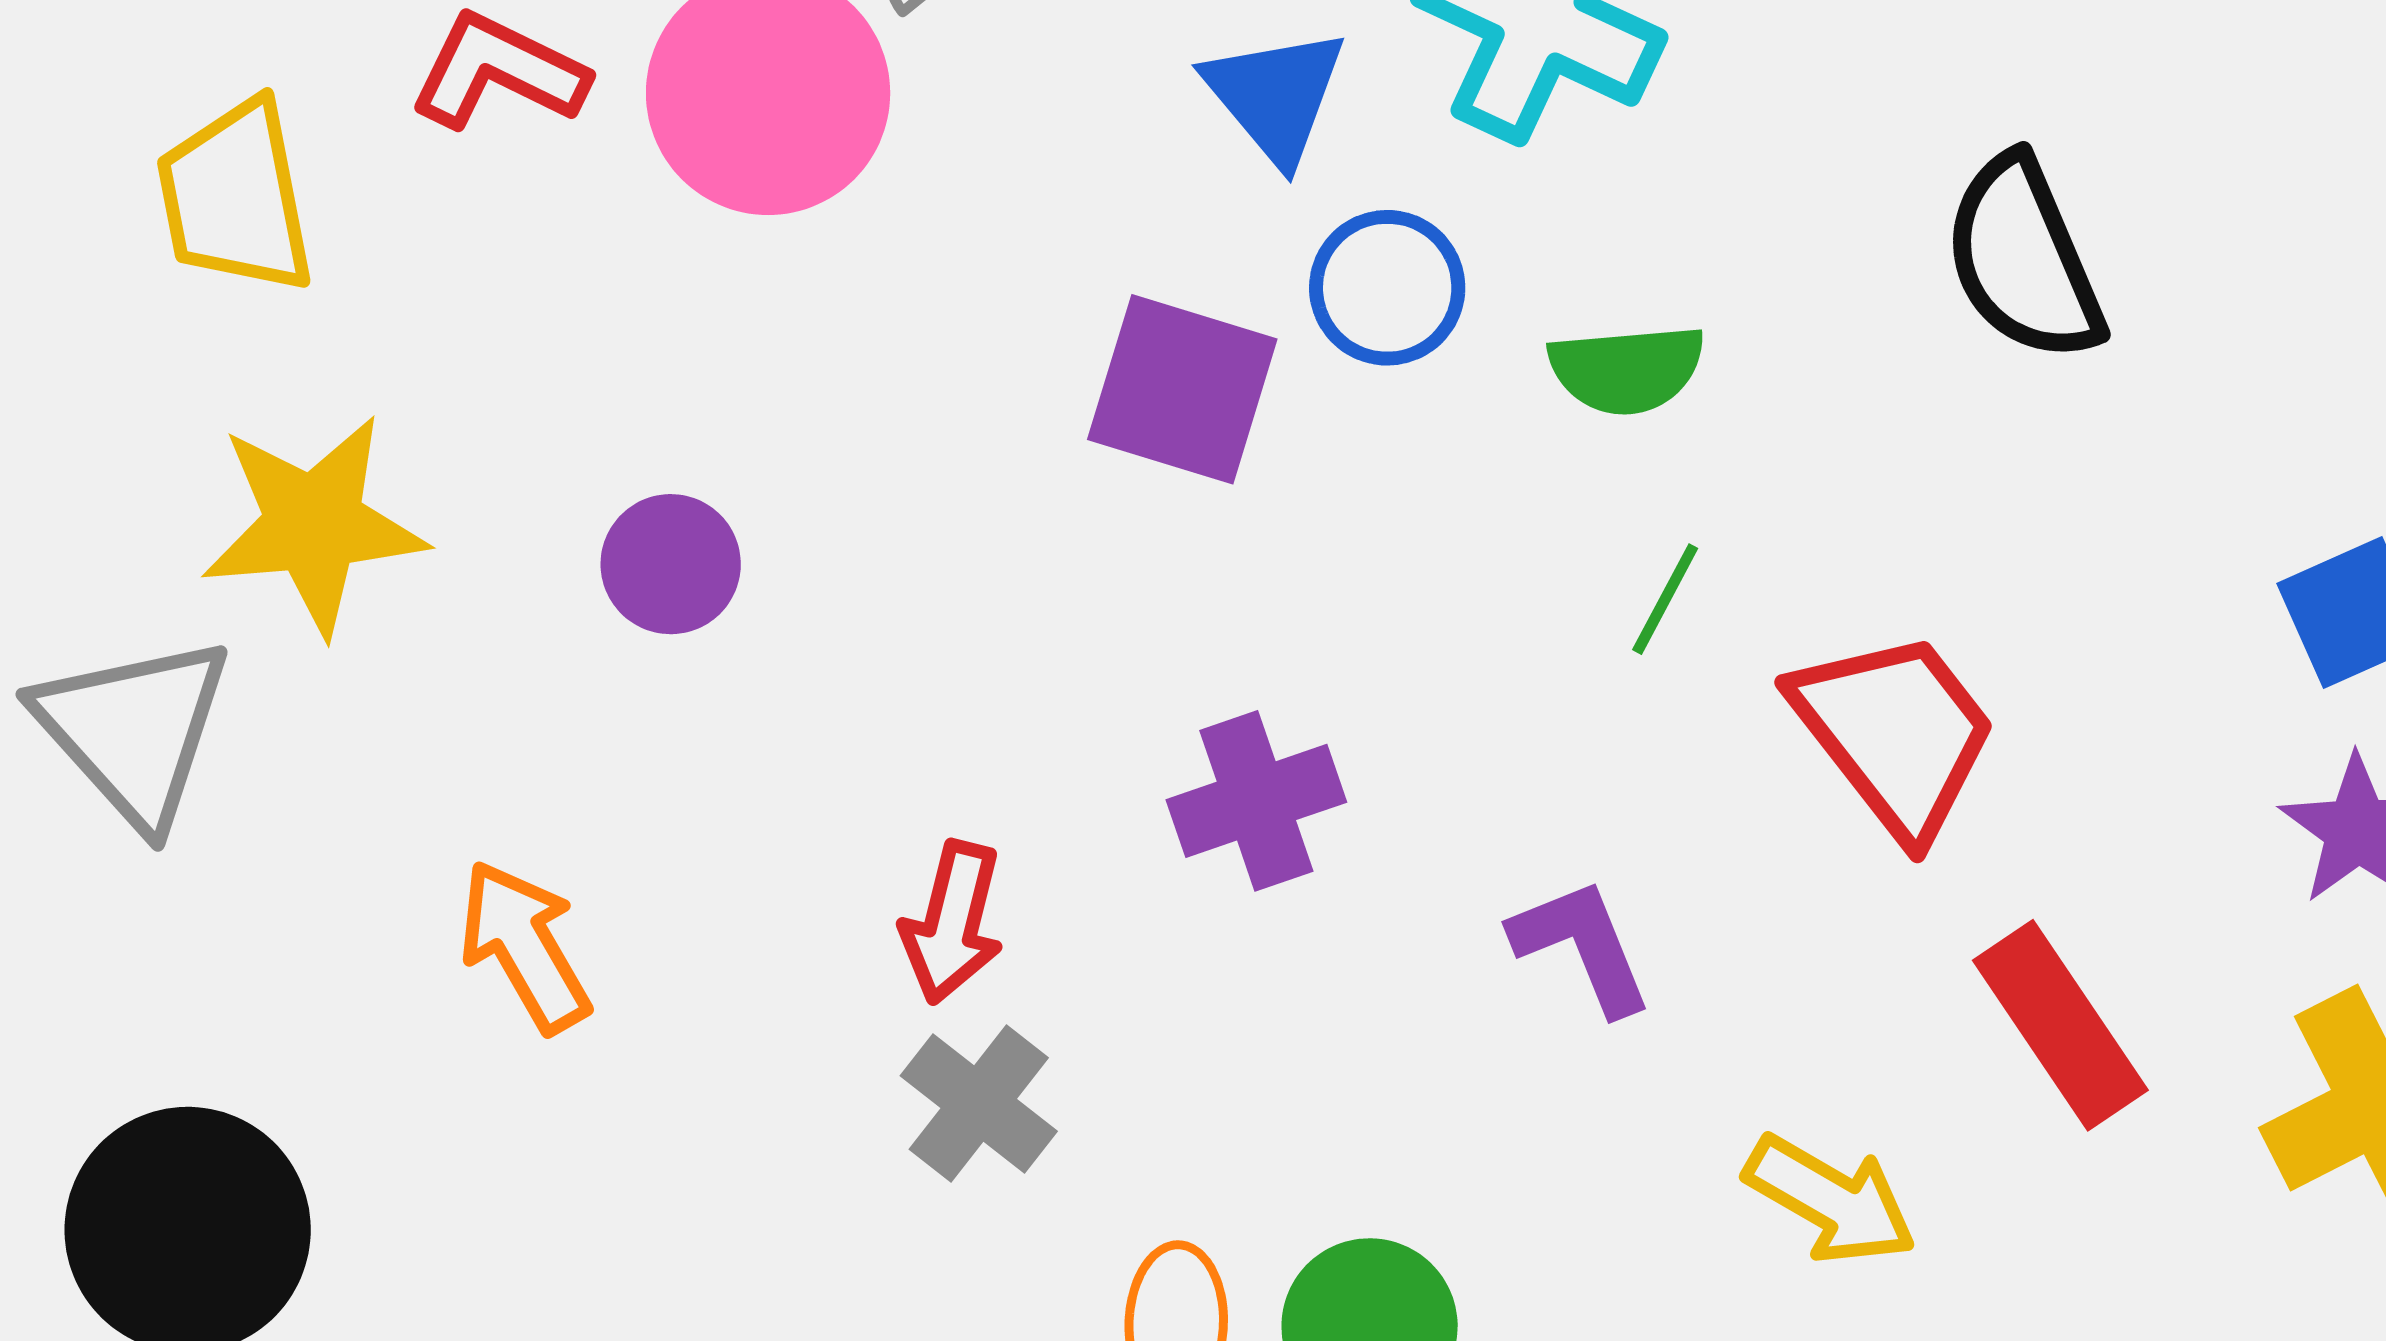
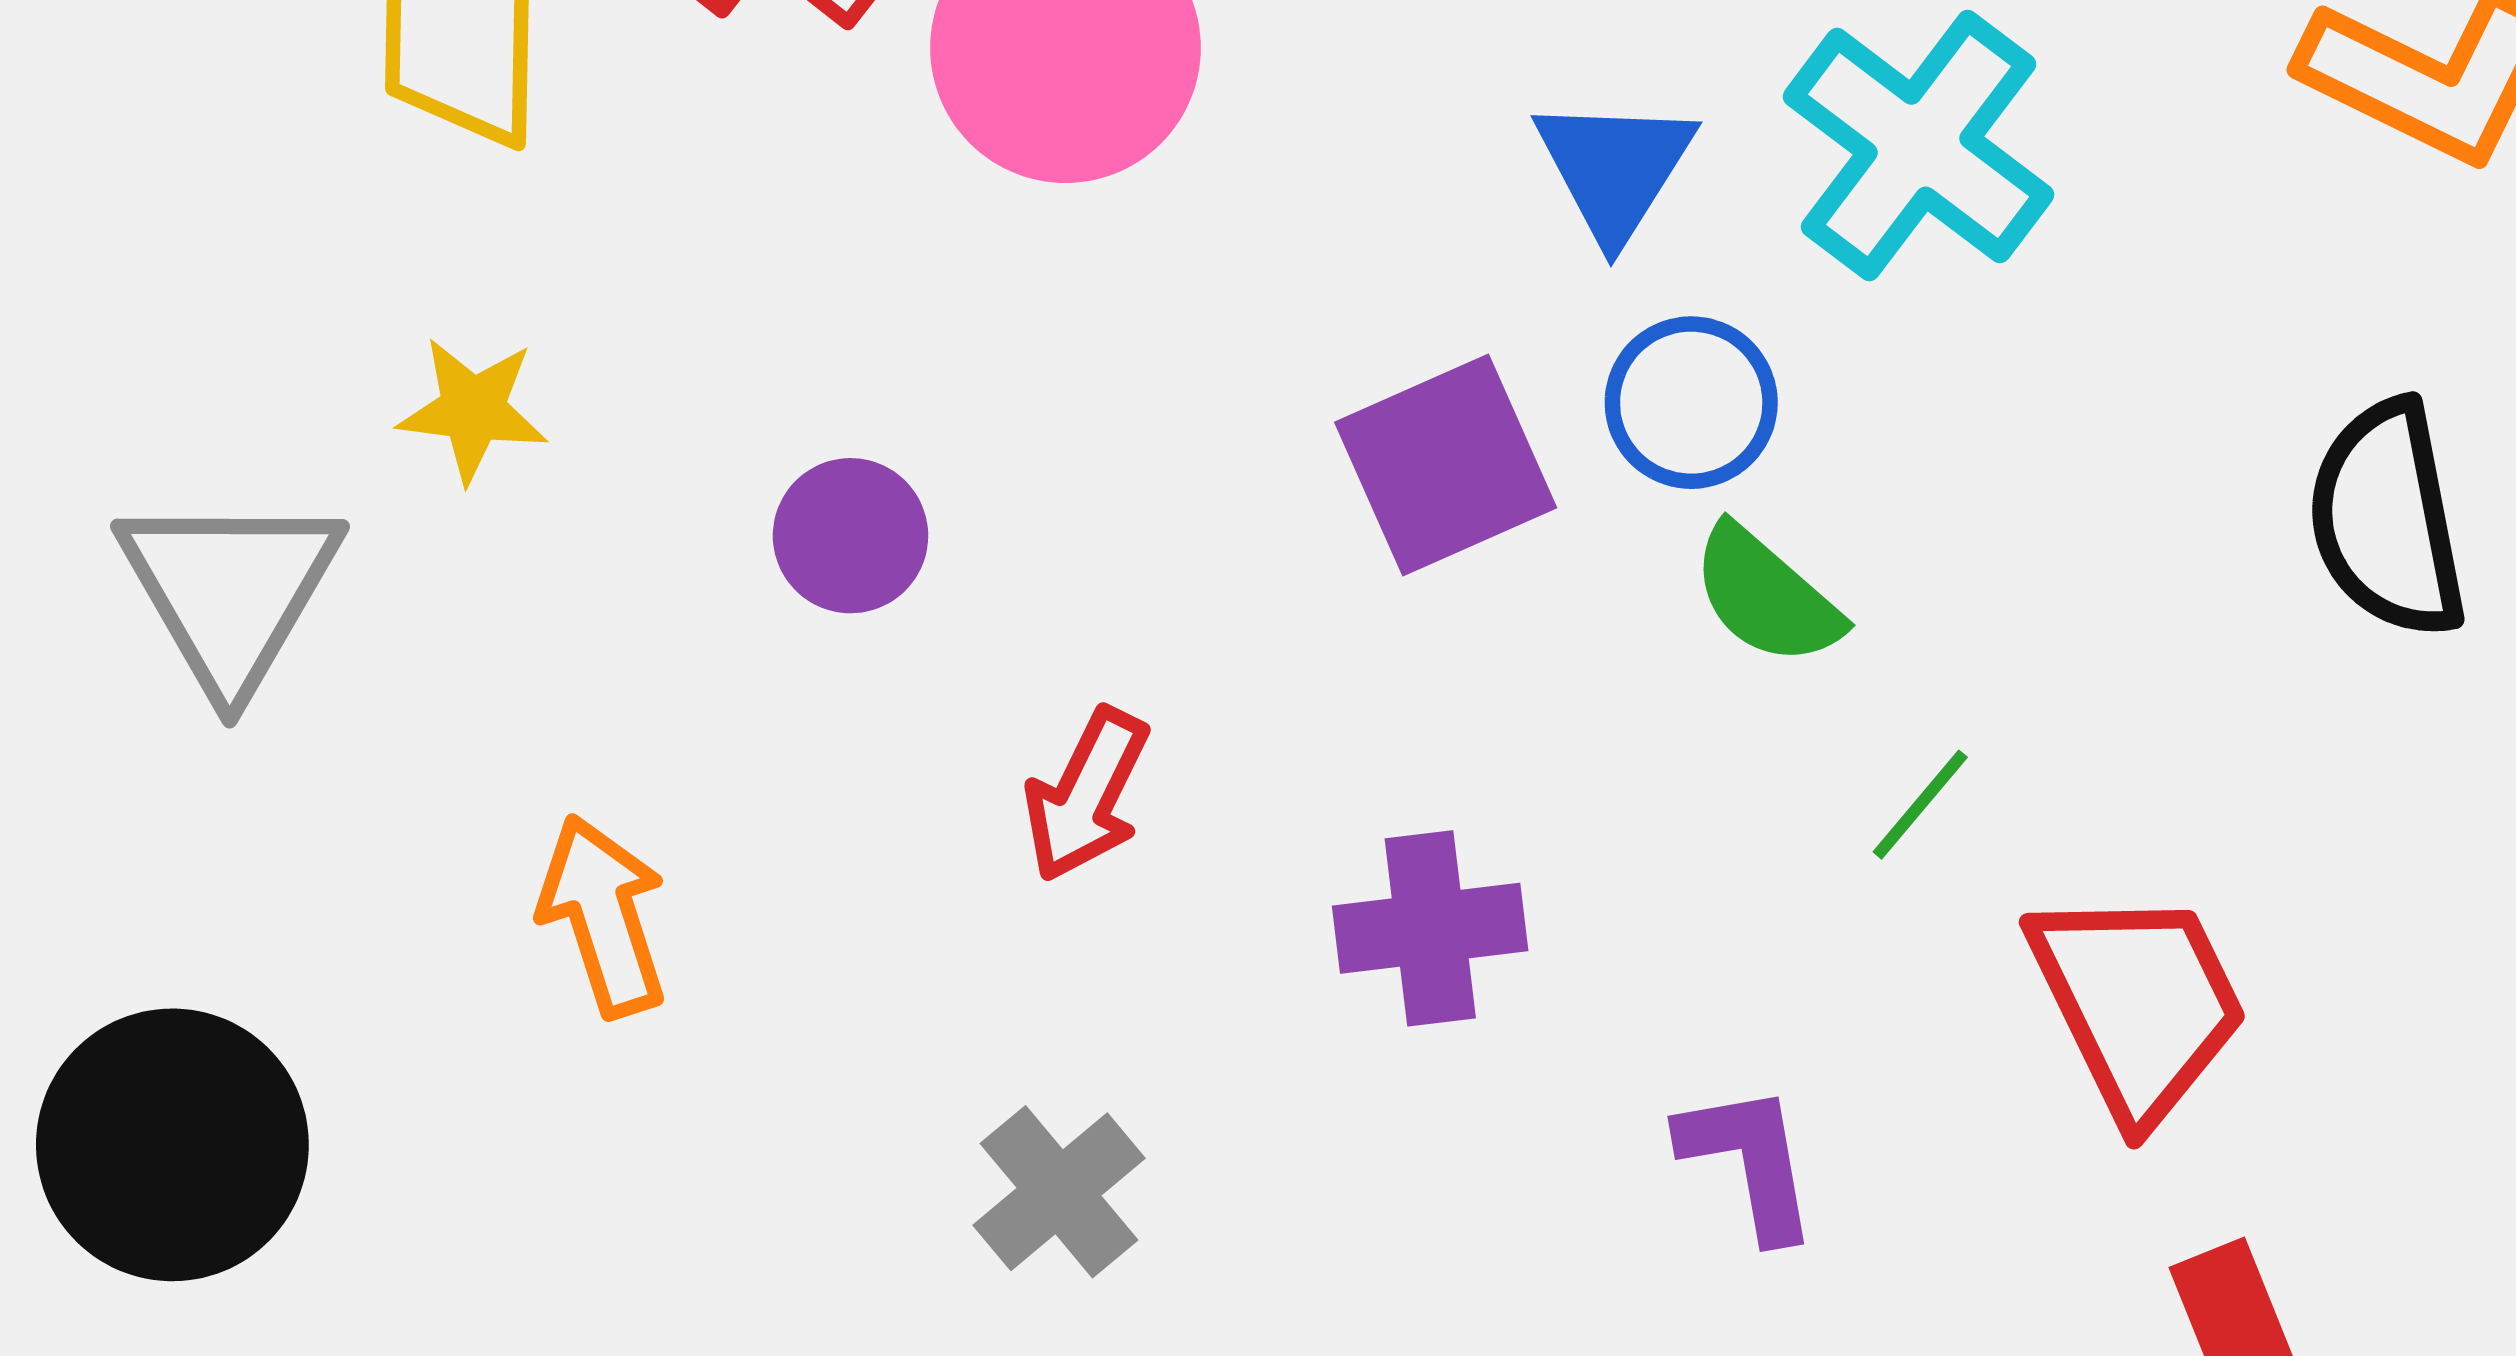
green semicircle: (1627, 369) -> (1766, 596), moved, turned 34
purple square: (1182, 389) -> (1446, 465), turned 37
yellow star: (314, 524) -> (473, 410), size x0.6
red arrow: (952, 922) -> (1086, 795), moved

